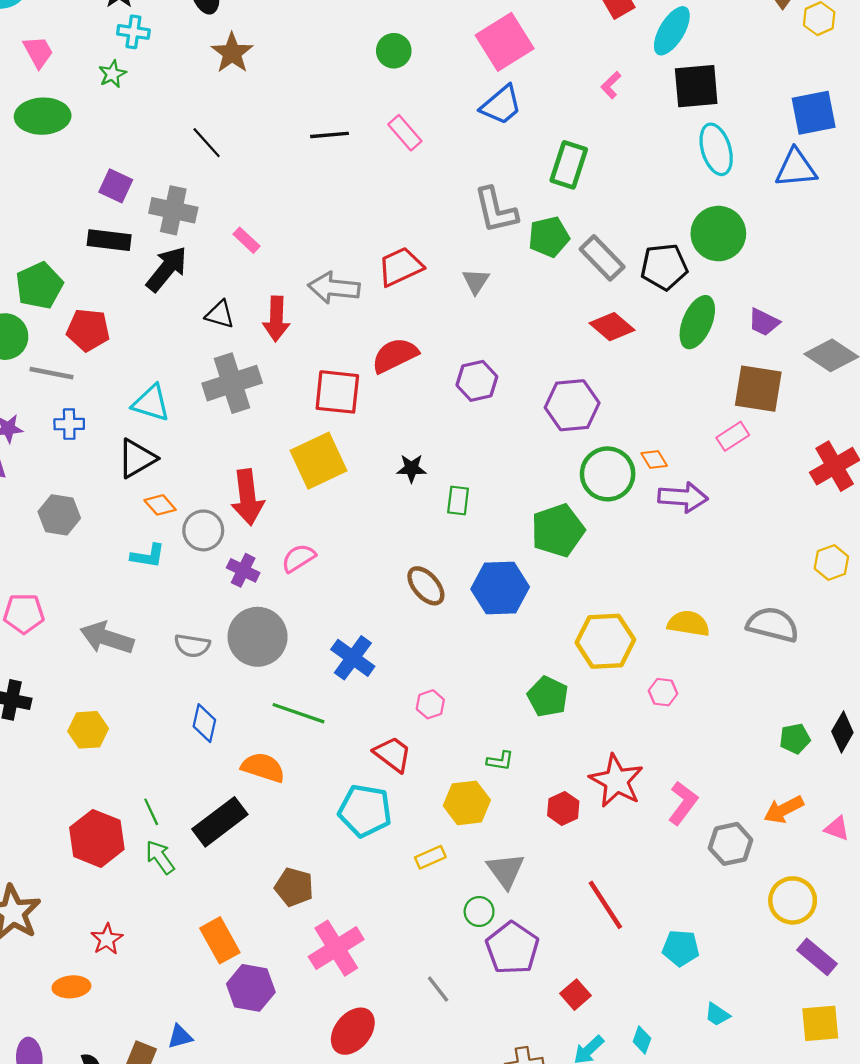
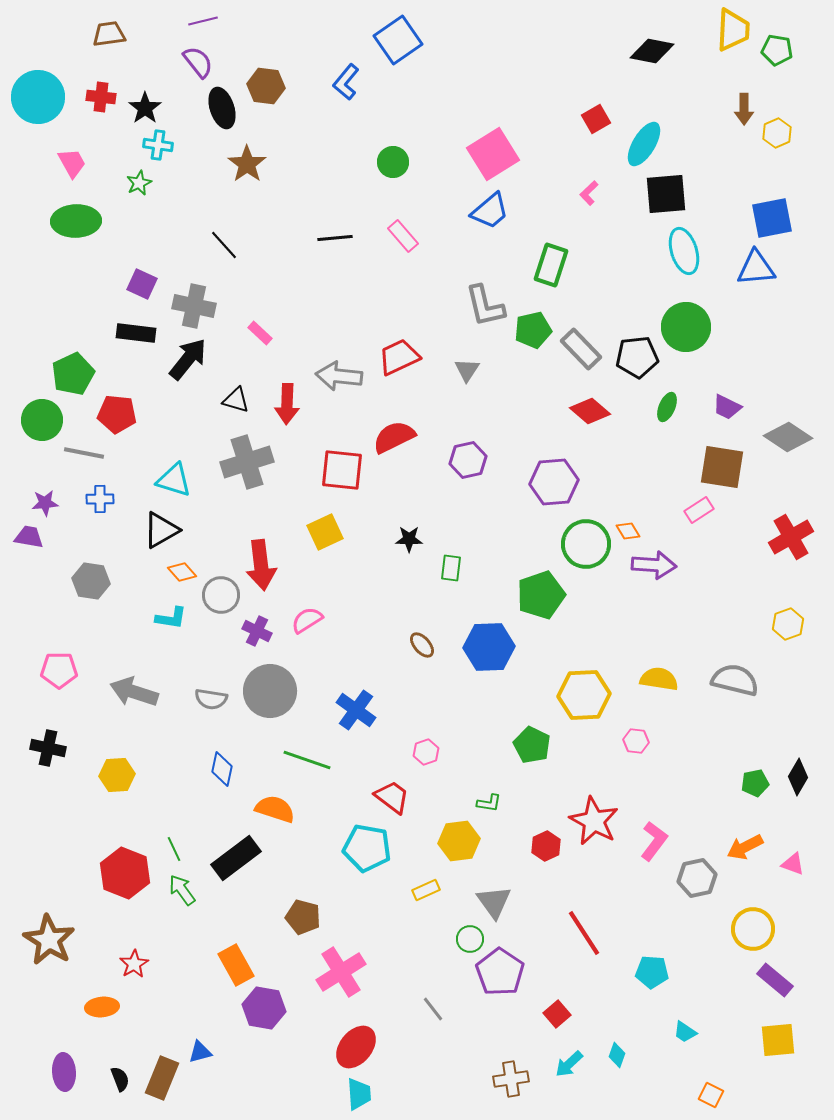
green ellipse: (697, 322) -> (667, 407), size x0.6
yellow square: (318, 461) -> (325, 532), size x0.7
brown ellipse: (426, 586) -> (422, 645), size x0.7

